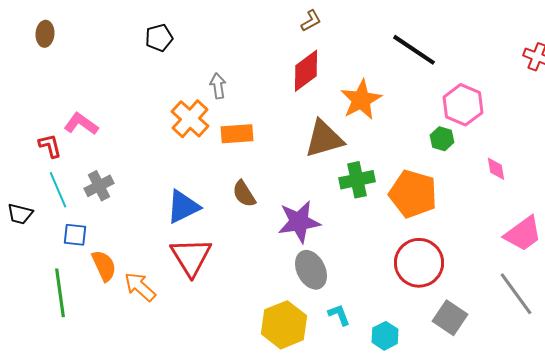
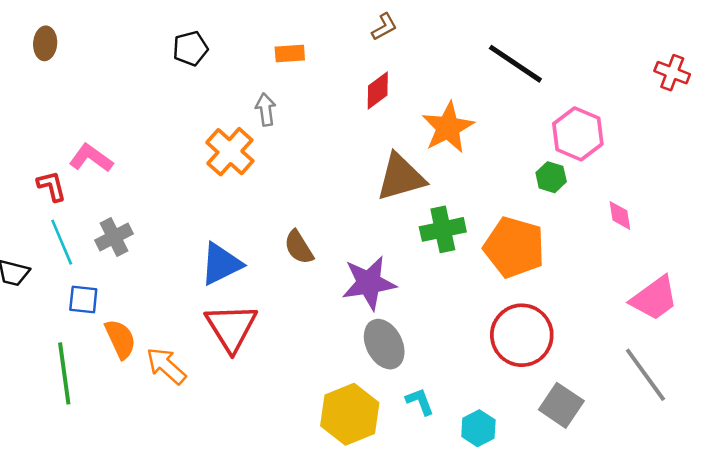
red diamond: (306, 71) -> (378, 90), size x0.7
orange rectangle: (237, 134) -> (290, 54), moved, size x0.7

